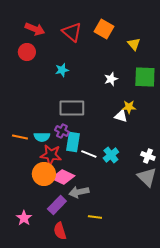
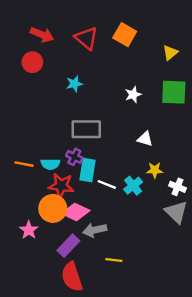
yellow triangle: (134, 44) -> (170, 53), moved, turned 32
yellow star: (129, 107) -> (155, 170), moved
pink star: (24, 218) -> (29, 230), moved
red semicircle: (60, 231) -> (72, 277), size x1.4

